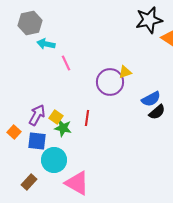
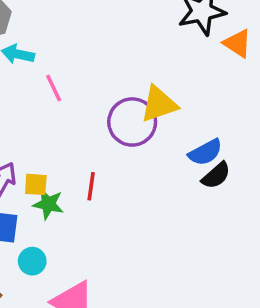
yellow triangle: (125, 72) -> (159, 104), size x1.6
yellow square: (56, 117) -> (36, 184), turned -32
cyan circle: (54, 160) -> (32, 261), size x0.6

